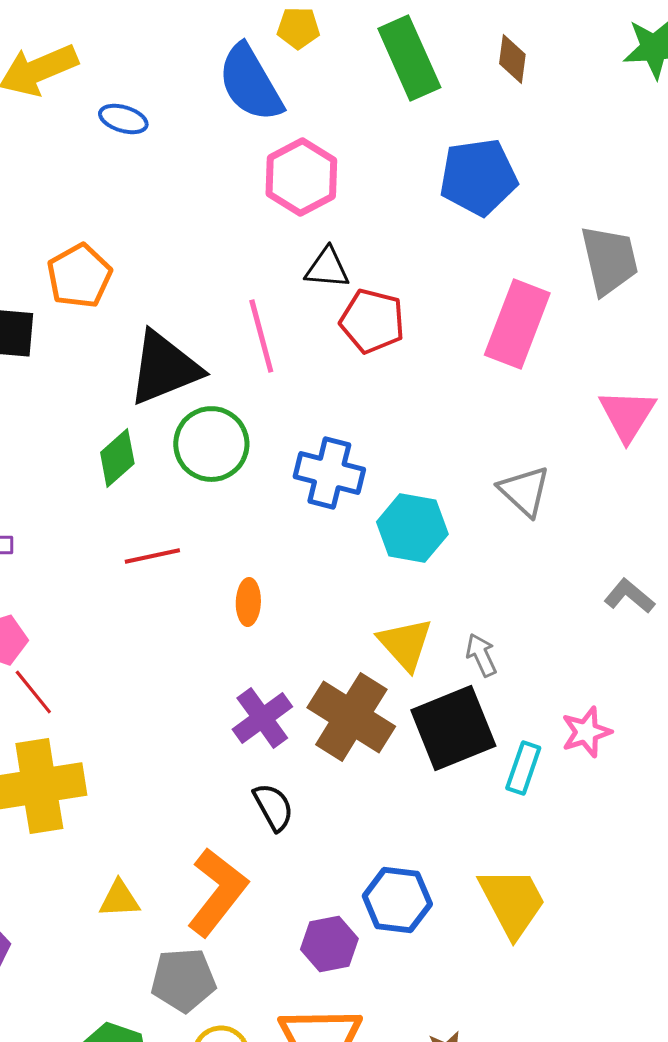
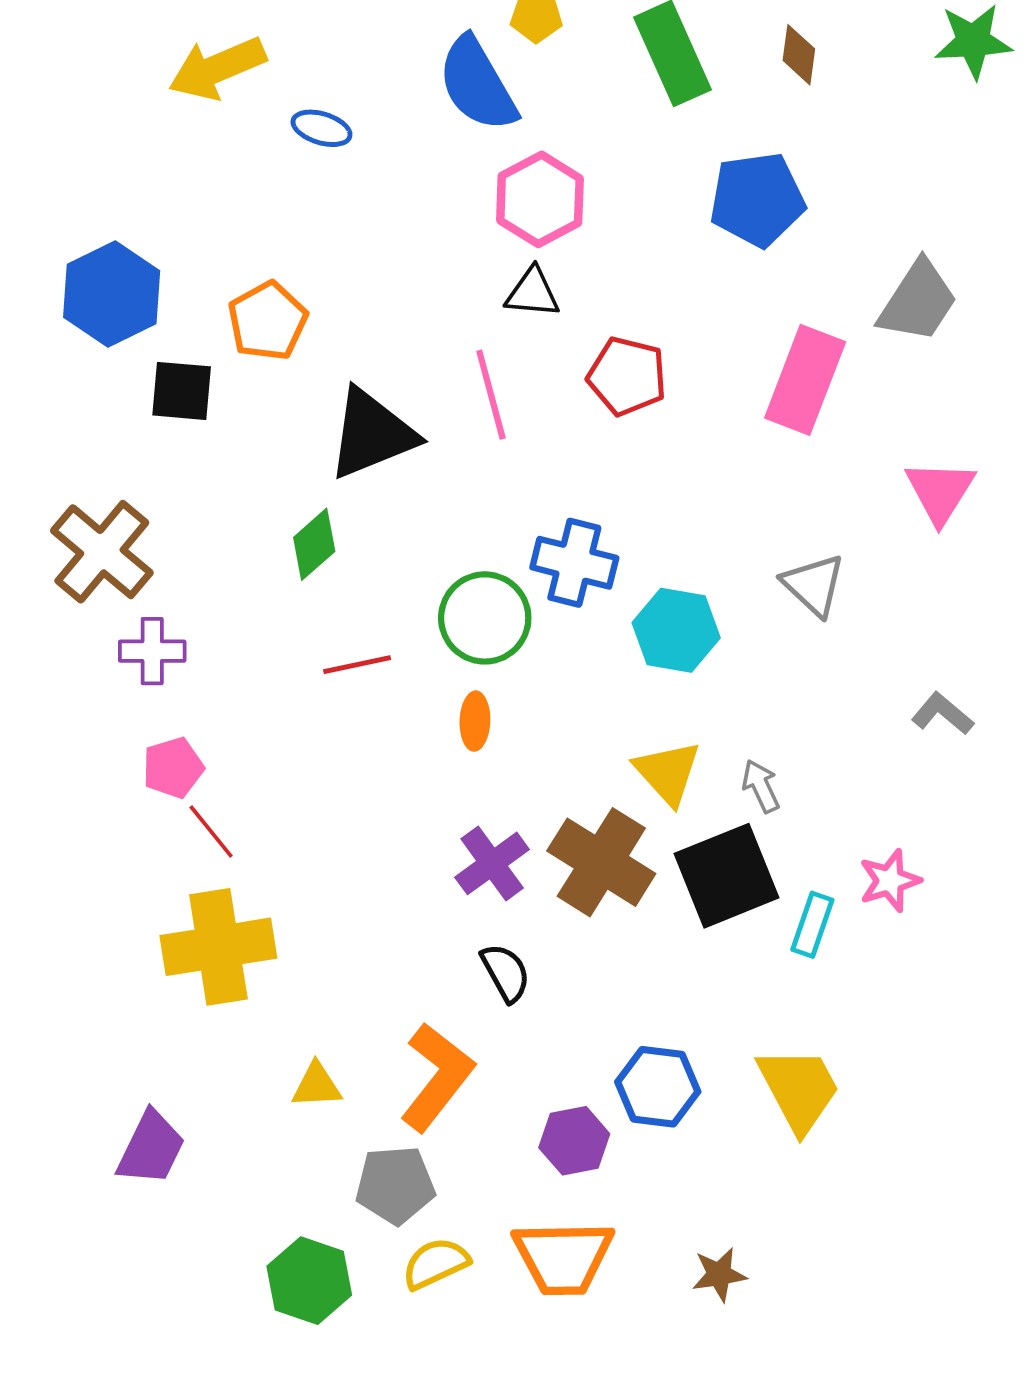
gray trapezoid: (609, 260) -> (918, 301), turned 46
black triangle: (327, 268) -> (533, 293), moved
green circle: (211, 444) -> (485, 618), moved

